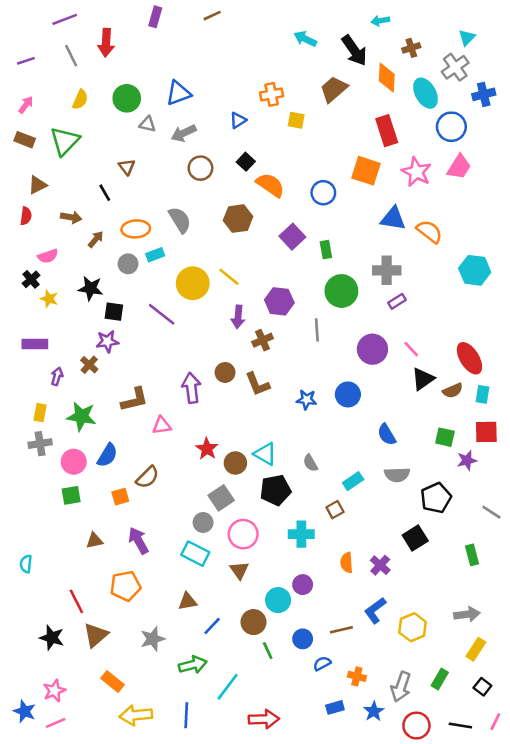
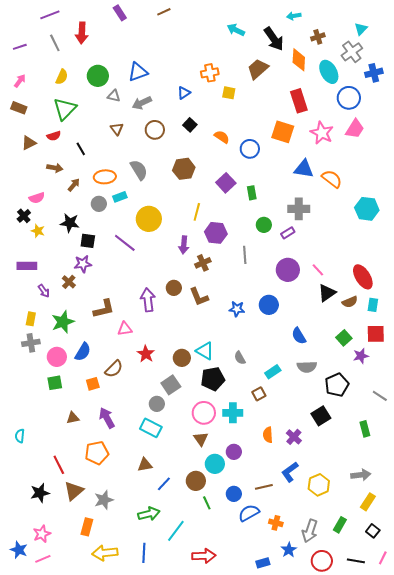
purple rectangle: (155, 17) -> (120, 13), turned -49
green triangle: (65, 141) -> (65, 109), moved
brown triangle: (127, 167) -> (117, 129), moved
orange semicircle: (270, 185) -> (222, 137), moved, size x0.7
red semicircle: (26, 216) -> (54, 136), moved, turned 64
yellow line: (229, 277) -> (197, 212), moved, turned 66
green circle: (341, 291) -> (264, 225), size x0.6
purple rectangle: (397, 301) -> (288, 233), moved
purple arrow: (57, 376) -> (44, 291), turned 128
green star: (81, 416) -> (63, 322), turned -30
green square: (445, 437) -> (344, 338), turned 35
red star: (207, 449) -> (146, 354), moved
pink circle: (243, 534) -> (204, 413), moved
brown triangle: (239, 570) -> (201, 439), moved
black star: (52, 638) -> (40, 493), turned -30
gray star: (153, 639) -> (104, 500), moved
blue semicircle: (322, 663) -> (249, 513), size x1.5
orange rectangle: (113, 682) -> (87, 527), turned 66
blue rectangle: (335, 707) -> (263, 563), moved

